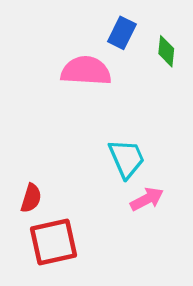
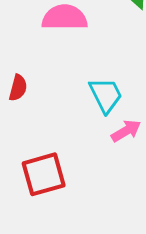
red semicircle: (31, 198) -> (18, 88), moved

